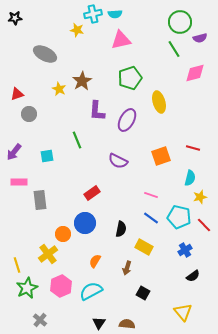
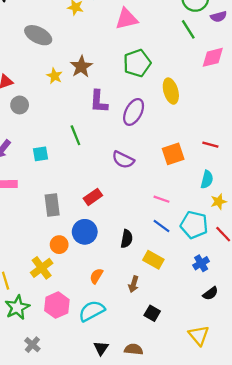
gray rectangle: (40, 200) -> (52, 205), moved

